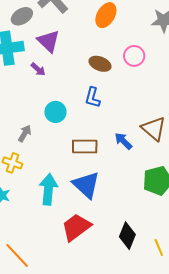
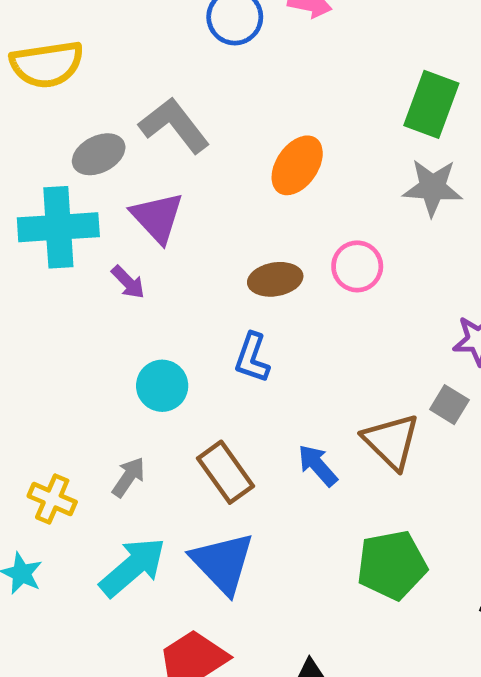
brown ellipse: (100, 64) -> (275, 279), turned -35
gray arrow: (25, 133) -> (128, 477), moved
brown rectangle: (85, 147) -> (225, 472), turned 50
cyan arrow: (48, 189) -> (133, 567), turned 40

